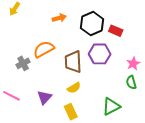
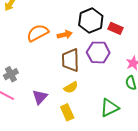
orange arrow: (59, 18) -> (65, 35), moved
orange semicircle: (44, 49) -> (38, 33), moved
gray cross: (23, 63) -> (11, 74), moved

